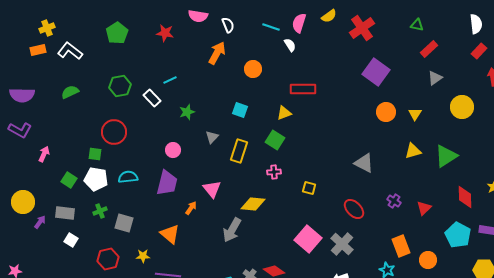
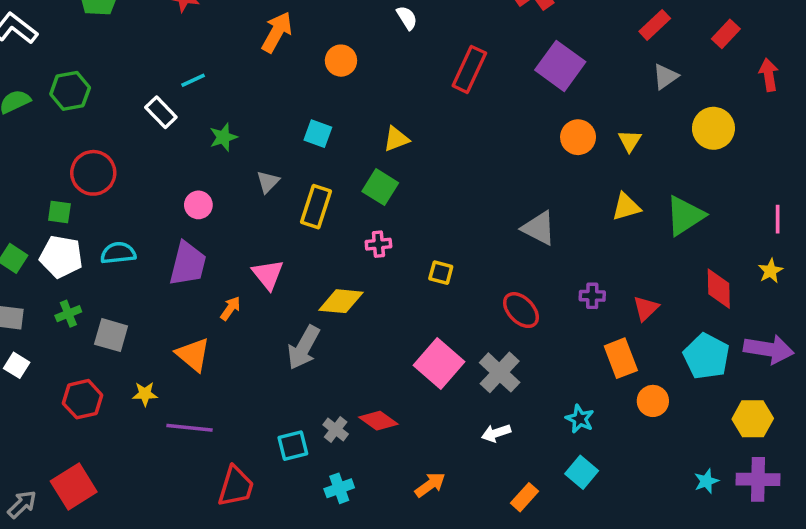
red rectangle: (479, 51) -> (726, 34), moved
green hexagon: (120, 86) -> (70, 91), moved
red rectangle: (303, 89) -> (469, 69), moved, turned -65
purple cross: (394, 201) -> (592, 296), turned -32
orange rectangle: (401, 246) -> (621, 358), moved

